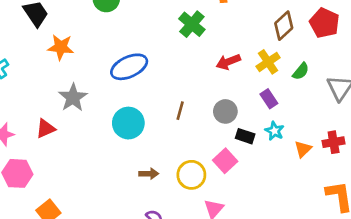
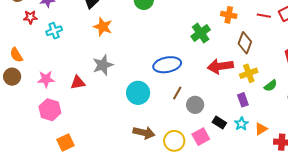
brown diamond: (284, 26) -> (245, 43), moved, turned -40
red arrow: (228, 62) -> (220, 66), size x1.4
blue ellipse: (129, 67) -> (167, 65), moved
gray circle: (225, 111) -> (195, 105), moved
orange triangle: (303, 149) -> (261, 129), moved
brown arrow: (149, 174) -> (144, 133), size x1.5

